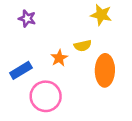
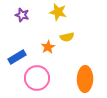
yellow star: (101, 15) -> (58, 12), moved
orange ellipse: (105, 70) -> (85, 79), moved

